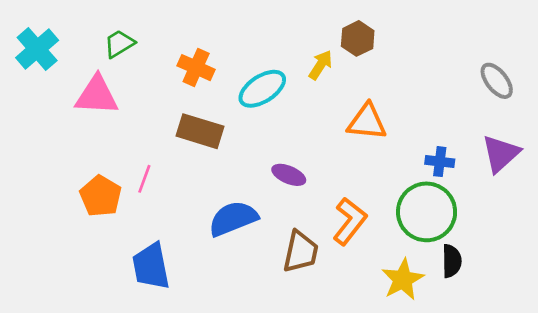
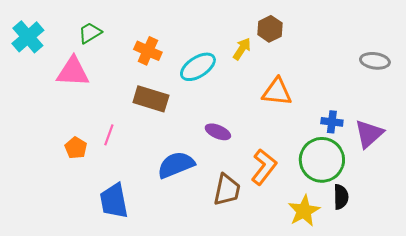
gray ellipse: (497, 81) -> (375, 61), turned -44
purple triangle: (501, 154) -> (369, 134), moved
orange pentagon: (101, 196) -> (76, 148), size x0.7

